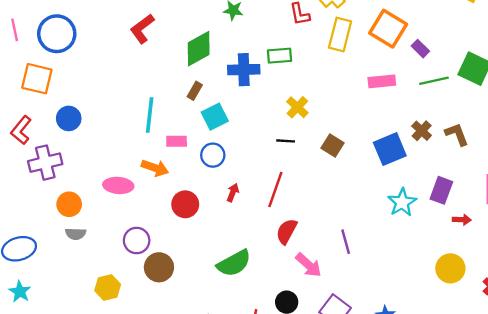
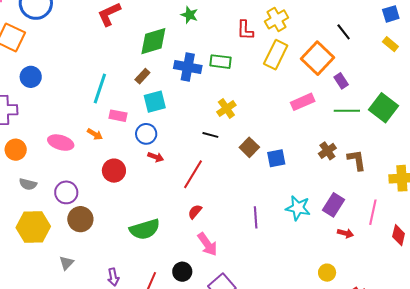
pink rectangle: (382, 81) -> (303, 102), turned -30
blue square: (390, 149) -> (276, 158), moved, size x0.7
orange arrow: (155, 168) -> (95, 134), size x0.7
red arrow: (233, 193) -> (156, 157), moved, turned 77
cyan star: (402, 202) -> (298, 208), turned 30
red semicircle: (287, 231) -> (195, 212), size x0.7
gray semicircle: (76, 234) -> (28, 184), moved
purple line: (346, 242) -> (256, 217), moved
yellow circle: (450, 268) -> (327, 273), size x0.7
yellow hexagon: (108, 287) -> (33, 227), size x1.5

